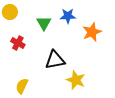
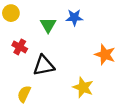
orange star: (92, 32) -> (105, 55), moved, turned -30
black triangle: (55, 60) -> (44, 66), moved

